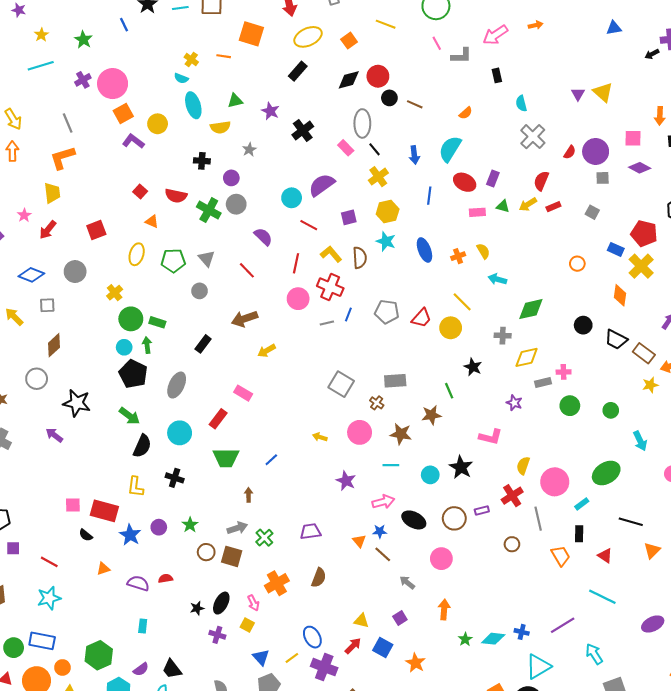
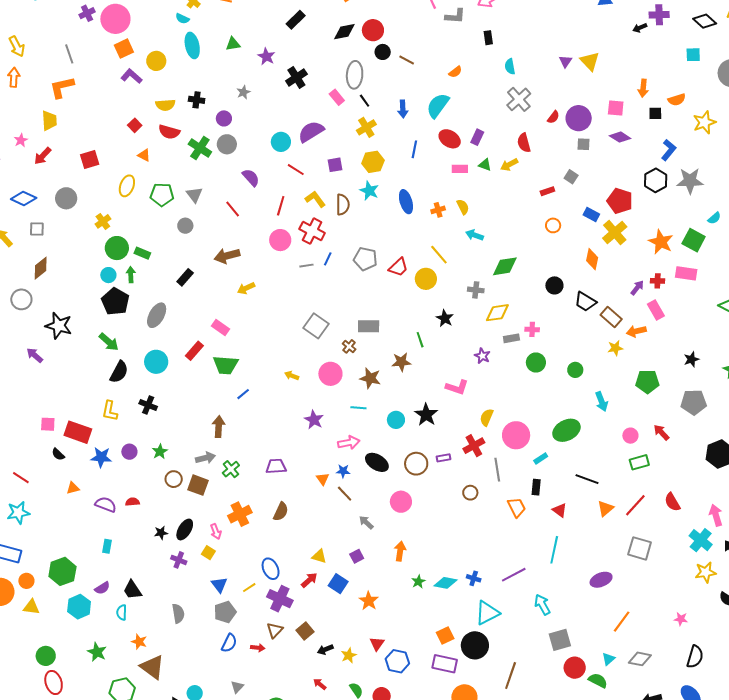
yellow semicircle: (220, 127) -> (165, 105), moved
red semicircle: (541, 181) -> (524, 143), turned -42
red rectangle: (553, 207) -> (547, 191), moved
green trapezoid: (226, 458) -> (226, 365), moved
brown arrow: (249, 495) -> (219, 427), size x1.5
blue star: (130, 535) -> (101, 457), turned -30
cyan line: (602, 597) -> (554, 550), turned 72

